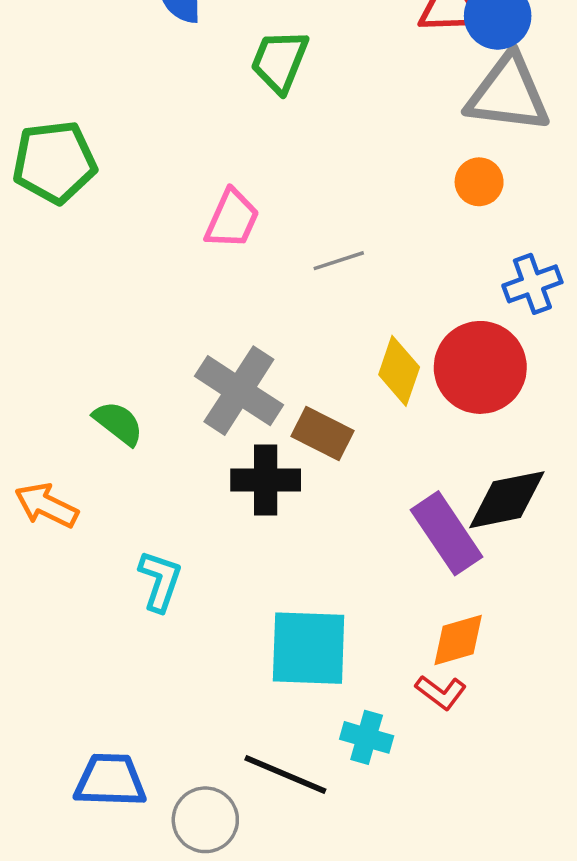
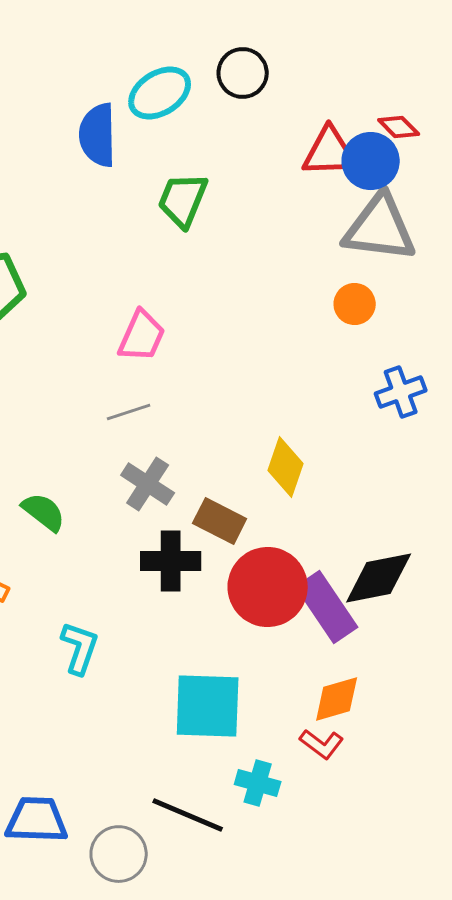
gray line: (339, 261) -> (129, 412), moved
red circle: (480, 367) -> (268, 587), moved
gray cross: (239, 391) -> (148, 484), size x0.7

